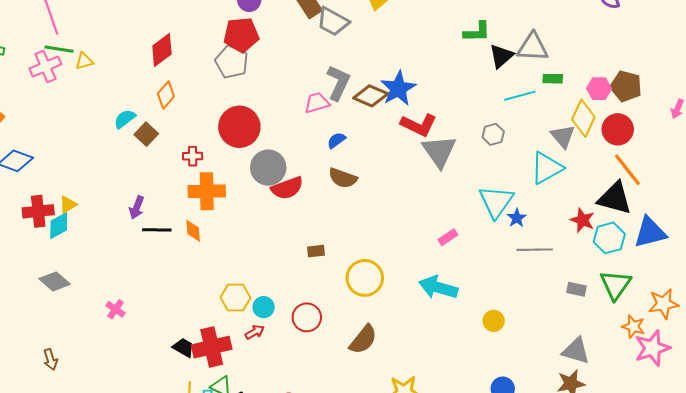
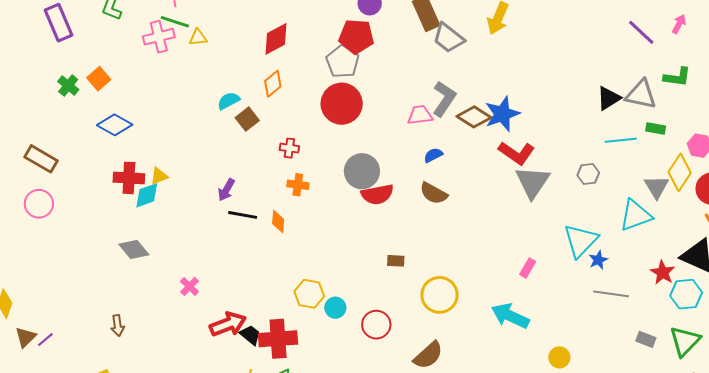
green L-shape: (477, 32) -> (677, 77), moved
red circle: (239, 127) -> (342, 104), moved
orange cross: (207, 191) -> (298, 185), size x0.6
pink rectangle: (448, 237) -> (528, 268), turned -36
red arrow: (255, 332) -> (228, 324), moved, size x1.8

